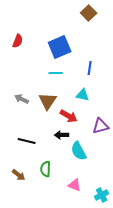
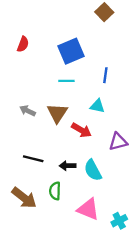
black arrow: (62, 135) -> (68, 166), moved
brown arrow: (19, 175) -> (24, 198), size x1.6
pink triangle: (75, 185) -> (88, 209), size x1.5

